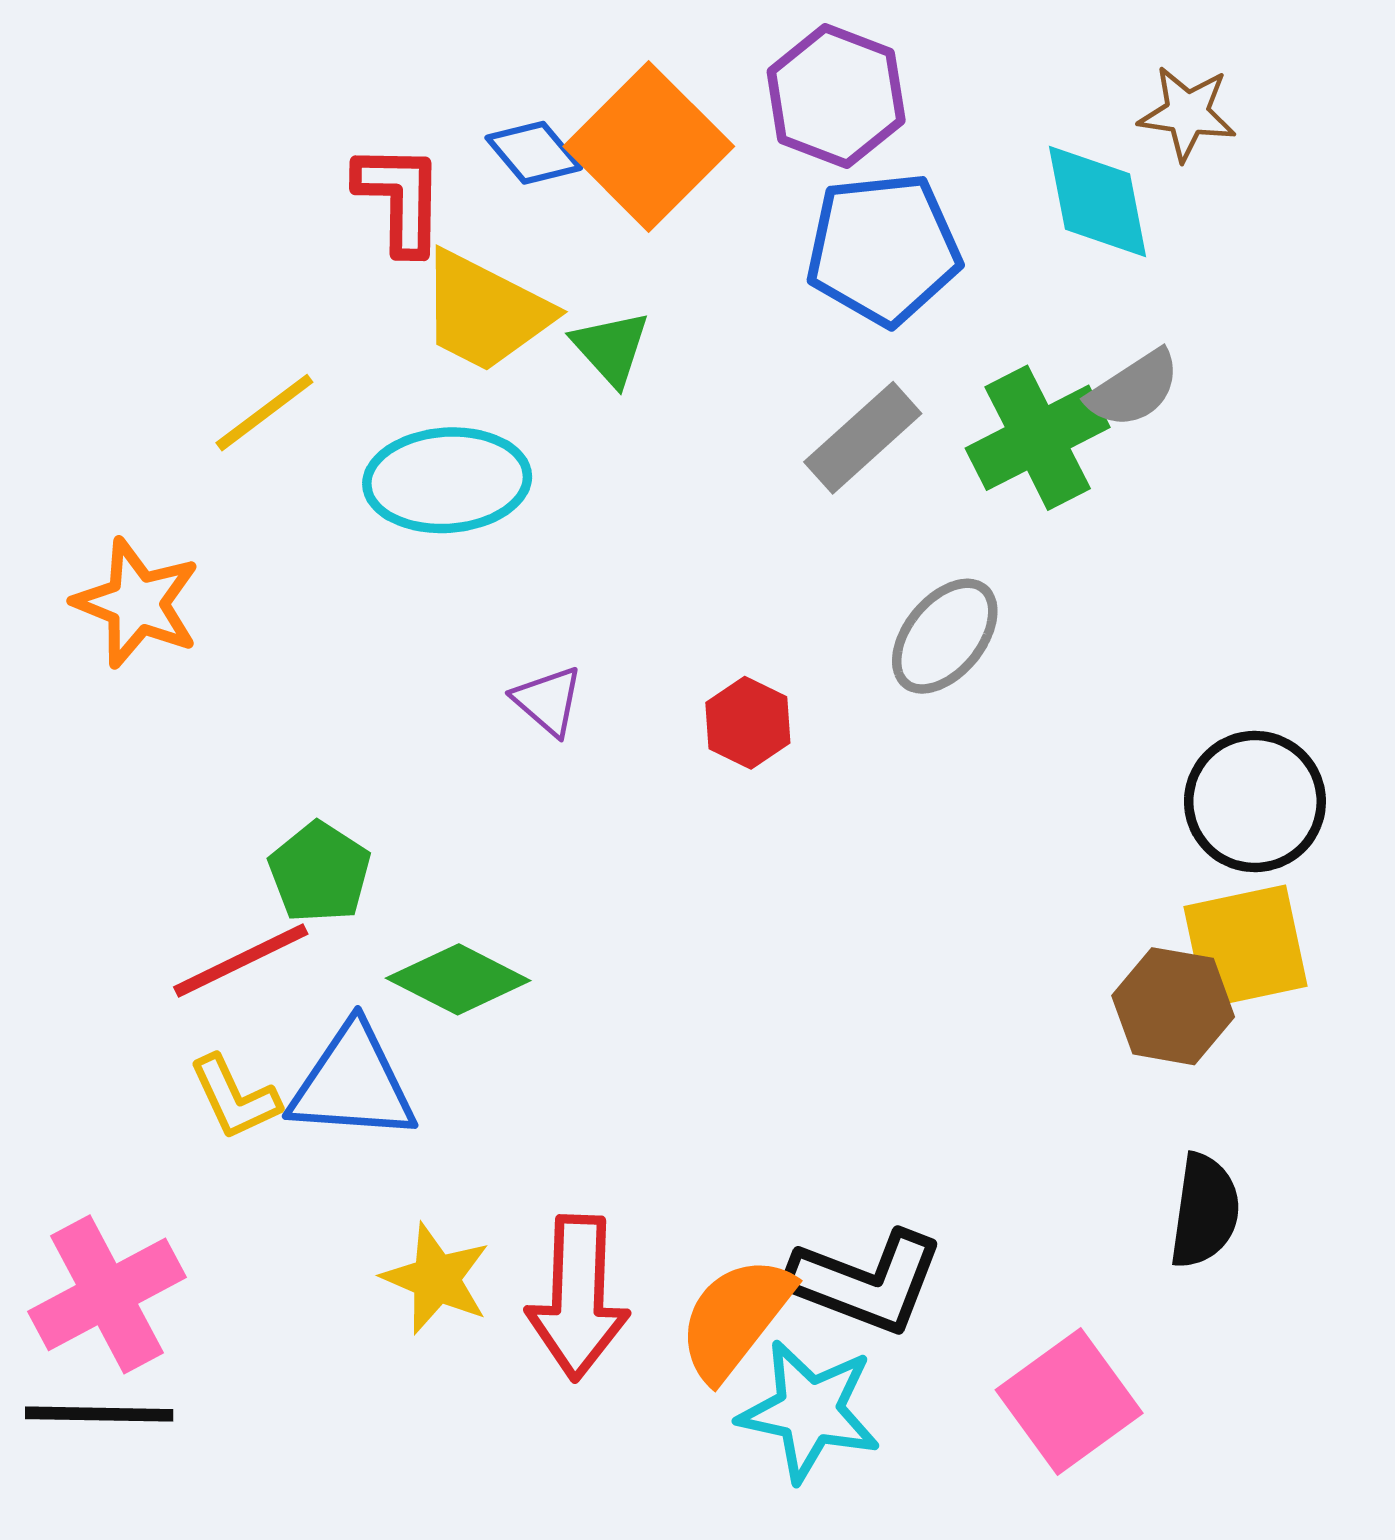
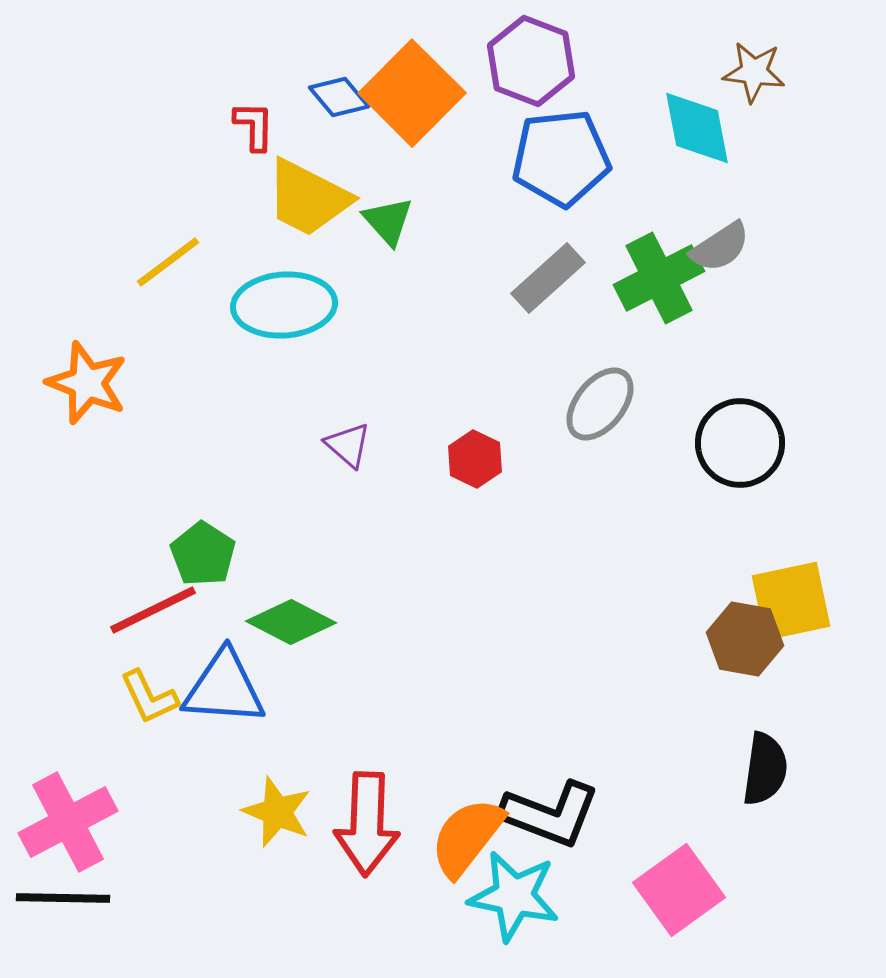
red L-shape: (400, 198) -> (254, 126), size x0.7
black circle: (1255, 801) -> (740, 443), moved

